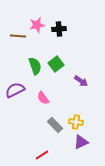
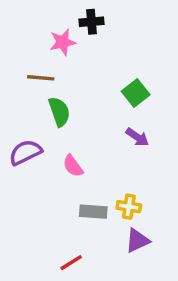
black cross: (59, 29) -> (92, 22), moved
brown line: (18, 36) -> (41, 78), moved
green square: (56, 64) -> (136, 93), moved
gray rectangle: (55, 125) -> (93, 212), turned -42

